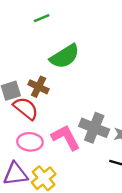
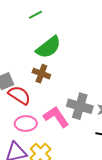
green line: (42, 18) -> (35, 15), moved
brown cross: (38, 87) -> (41, 74), moved

